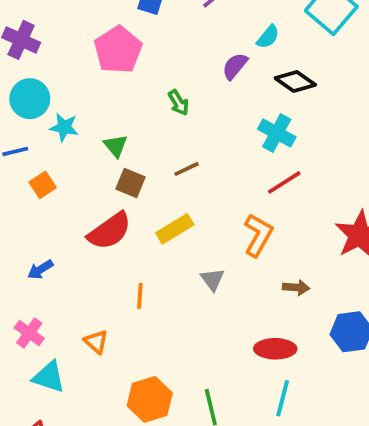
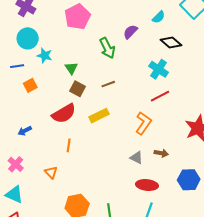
purple semicircle: (235, 66) -> (130, 32), moved
green arrow: (178, 103) -> (107, 48), size x1.5
gray triangle: (212, 279) -> (136, 158), moved, turned -32
orange line: (140, 296) -> (69, 145), moved
cyan triangle: (49, 377) -> (14, 194), moved

